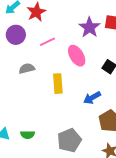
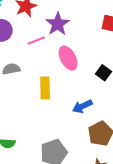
purple star: (89, 27) -> (58, 24), moved

